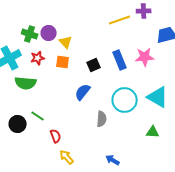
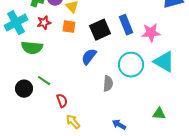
pink star: (145, 57) -> (151, 33), moved
black square: (94, 65) -> (100, 30), size x1.5
green triangle: (153, 132) -> (159, 114), moved

